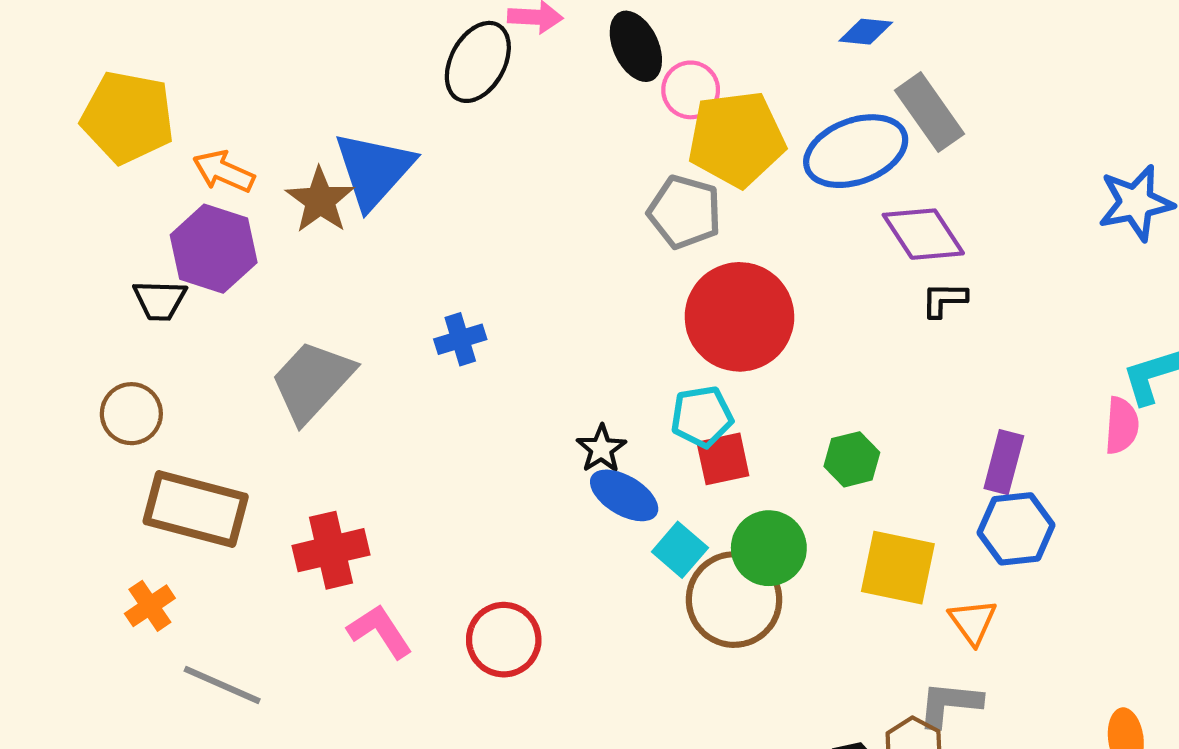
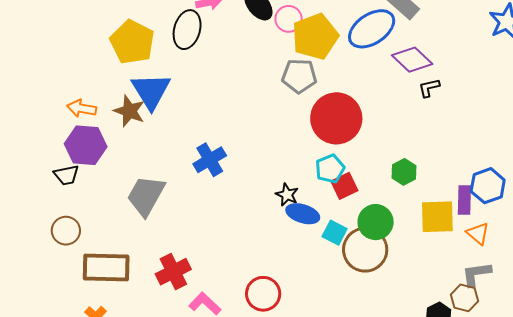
yellow pentagon: (128, 117) -> (132, 42), moved, turned 30
blue cross: (460, 339) -> (210, 160), size x1.4
purple rectangle: (1004, 462) -> (464, 200), moved

